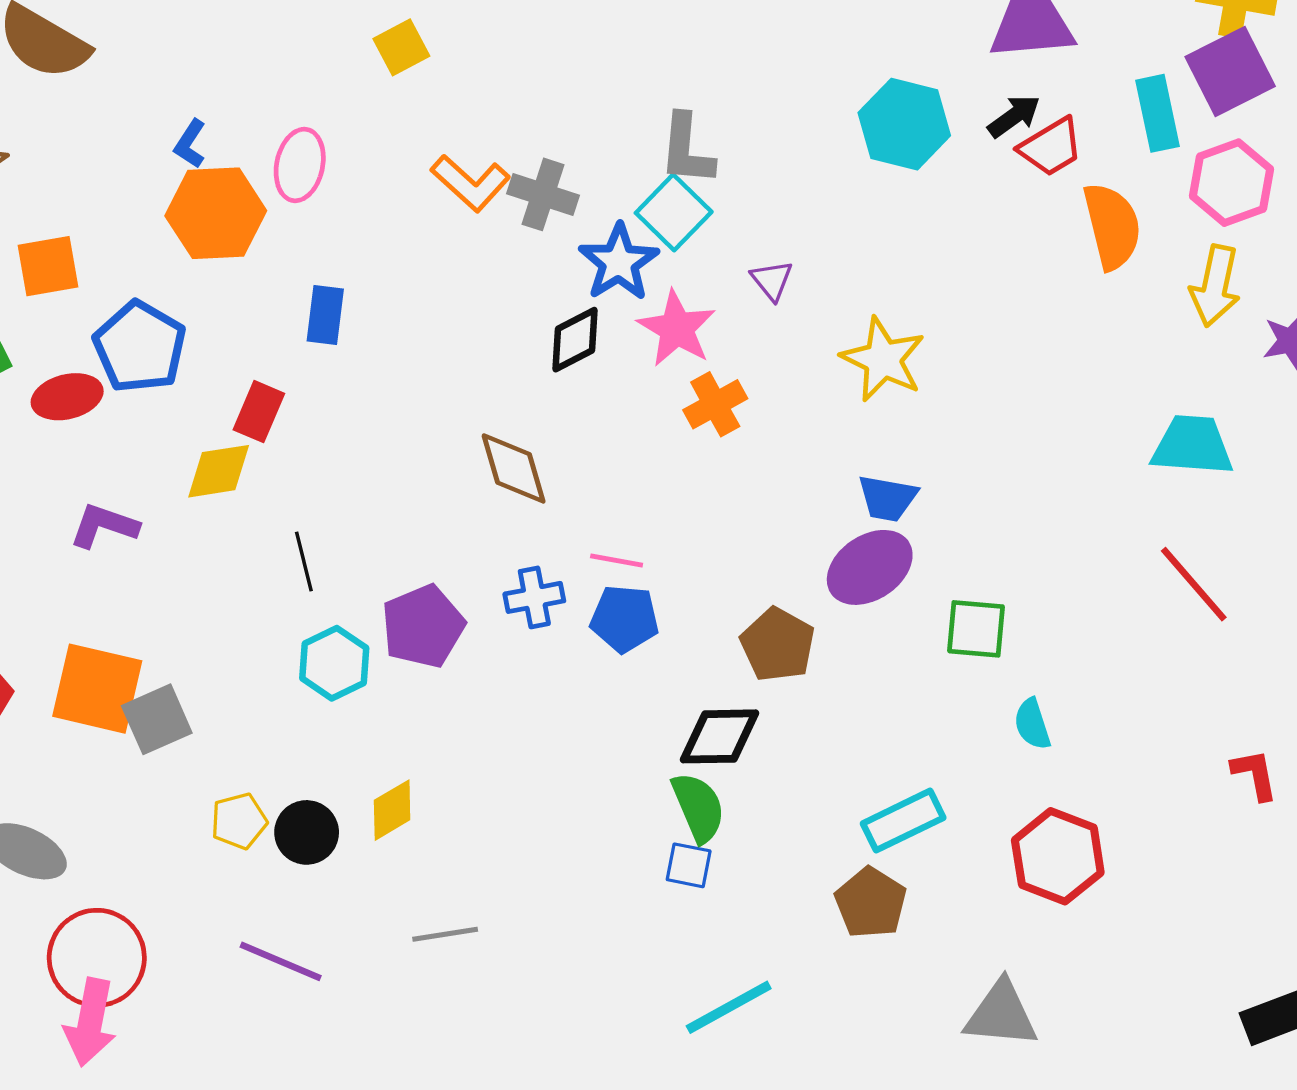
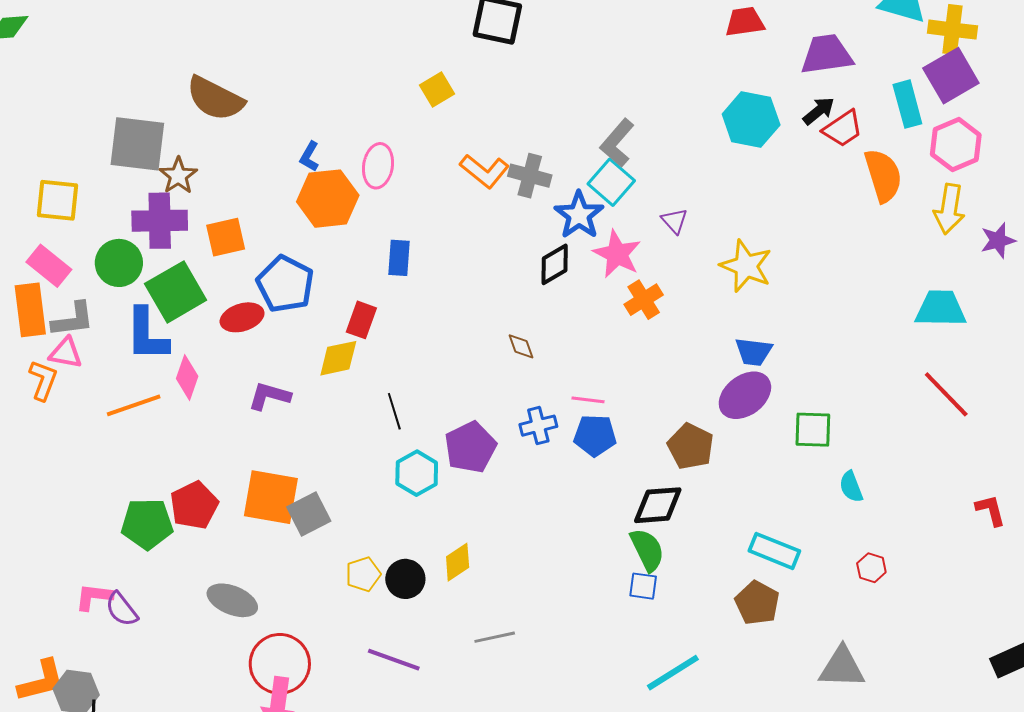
gray L-shape: (687, 150) -> (617, 143), turned 39
brown diamond: (514, 468) -> (521, 346), size x0.6
cyan rectangle: (903, 821) -> (774, 551), turned 51
red hexagon: (1058, 856) -> (871, 568), size x0.5

